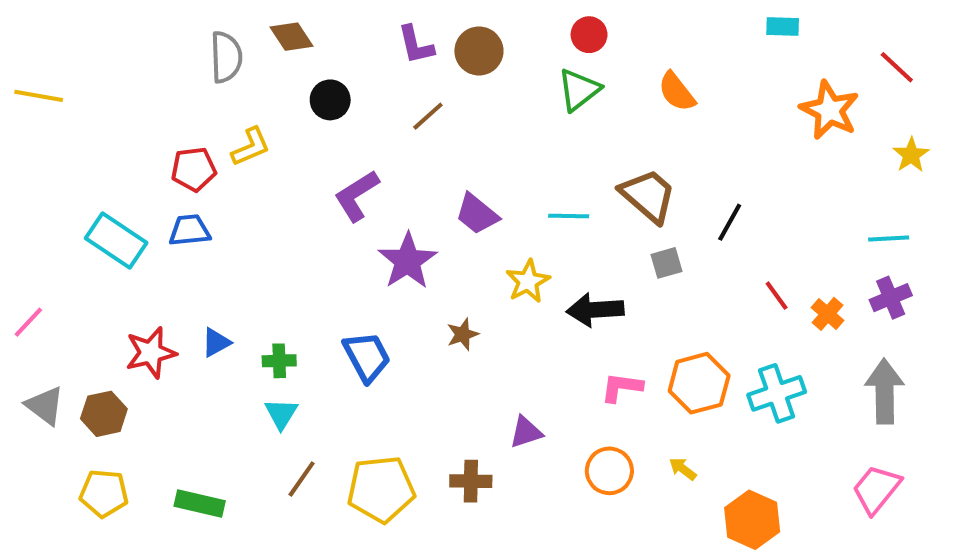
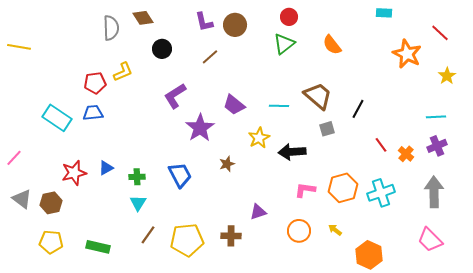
pink trapezoid: (876, 489) -> (430, 240), turned -84

